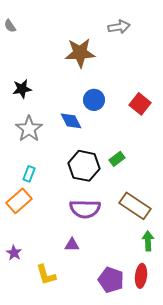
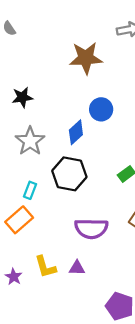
blue diamond: (71, 121) -> (76, 132), turned 75
black hexagon: (84, 166) -> (69, 174), moved
yellow L-shape: (46, 275) -> (45, 267), moved

